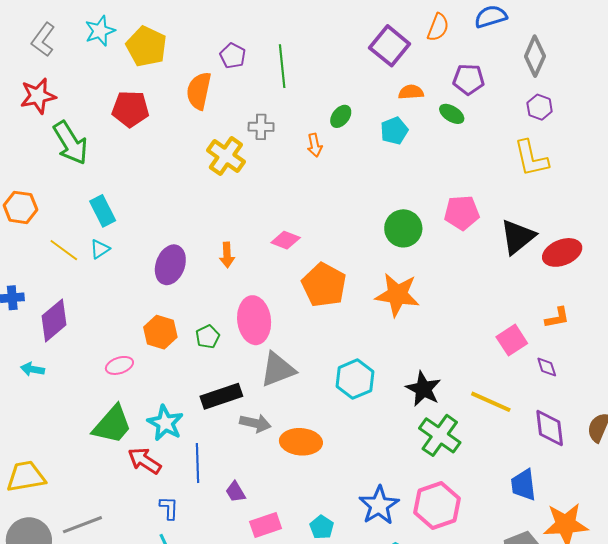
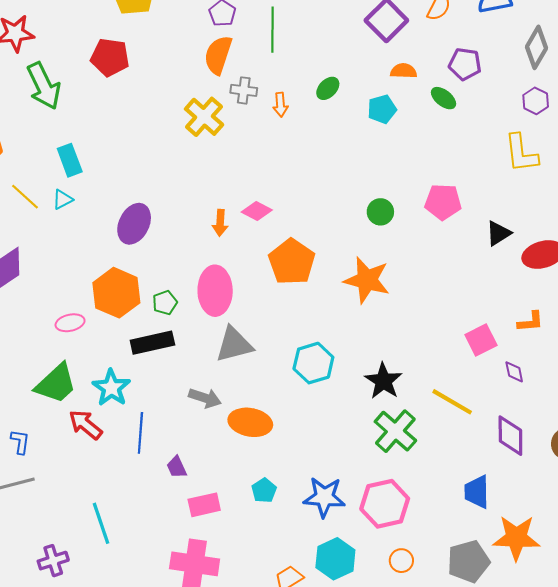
orange semicircle: (199, 91) -> (218, 55), moved
orange arrow: (315, 145) -> (280, 105), moved
green circle: (403, 228) -> (380, 212), size x0.7
black triangle: (518, 237) -> (498, 233), size x0.7
orange arrow: (227, 255) -> (220, 223), moved
orange hexagon: (160, 332) -> (116, 293), size x1.4
black rectangle: (221, 396) -> (152, 343), moved
blue star: (379, 505) -> (324, 497), turned 30
blue L-shape: (169, 508) -> (20, 442), moved
cyan pentagon: (322, 527) -> (264, 490), moved

